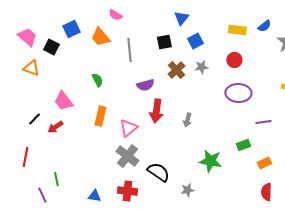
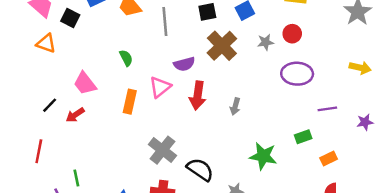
gray star: (201, 67) -> (266, 42), moved
brown cross: (176, 70) -> (222, 46), size x1.4
pink triangle: (128, 128) -> (160, 87), moved

